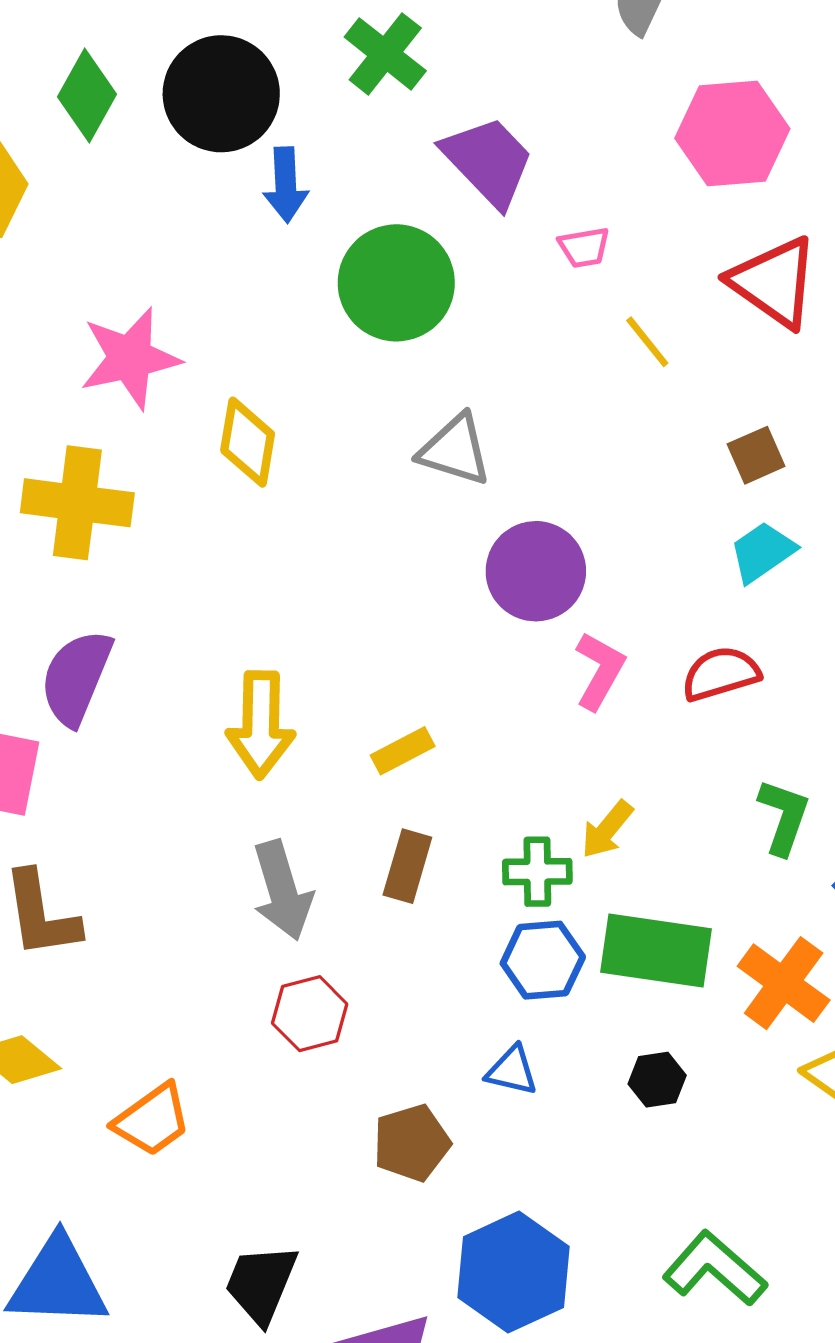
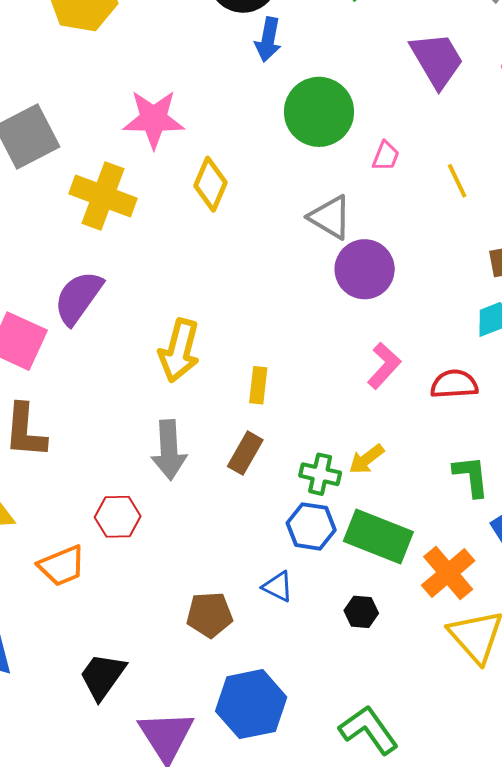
purple trapezoid: (488, 161) -> (437, 60), moved
pink trapezoid: (584, 247) -> (386, 156), moved, turned -72
purple circle: (536, 571) -> (365, 269), moved
yellow rectangle: (403, 751) -> (258, 385), turned -69
green L-shape: (784, 817) -> (471, 476), turned -39
red hexagon: (310, 1014) -> (118, 517), moved

